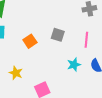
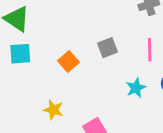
gray square: (58, 35) -> (107, 48), turned -32

